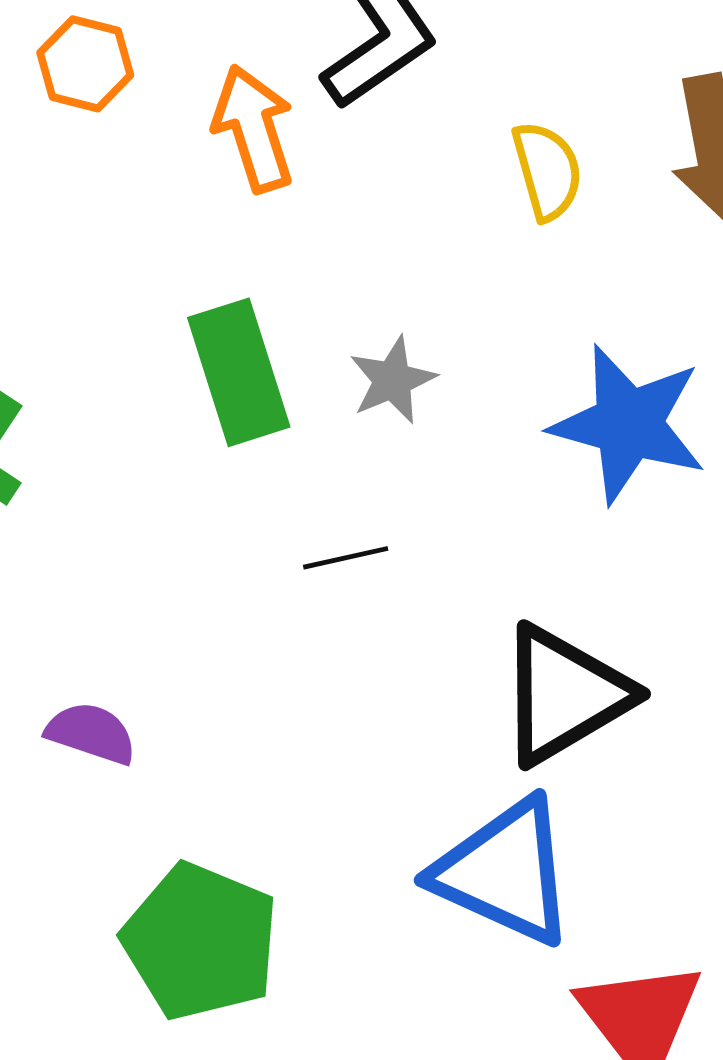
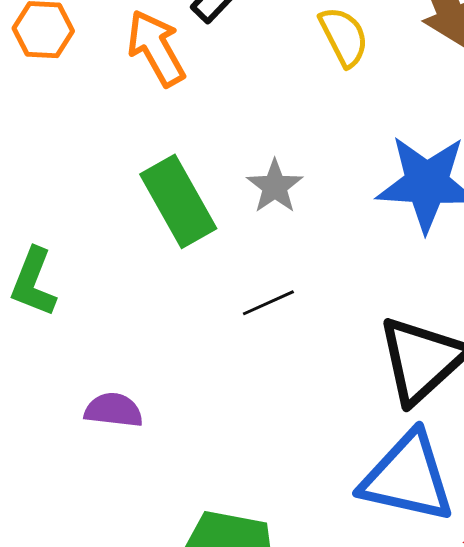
purple semicircle: (91, 733) -> (114, 410), moved

